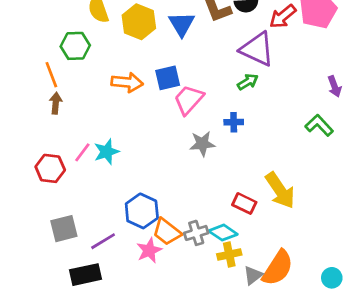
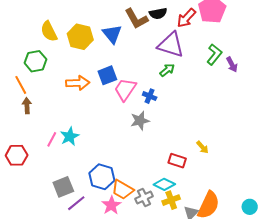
blue cross: (234, 122) -> (150, 96), moved, turned 32
green L-shape: (319, 125) -> (214, 54), moved, turned 90
red hexagon: (50, 168) -> (17, 155), moved
yellow arrow: (280, 190) -> (202, 147), size x0.5
gray square: (64, 229) -> (63, 187), moved
gray cross: (196, 233) -> (144, 197), moved

